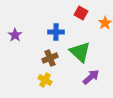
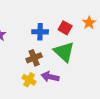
red square: (81, 13) -> (65, 28), moved
purple arrow: (91, 77) -> (50, 77), moved, turned -126

